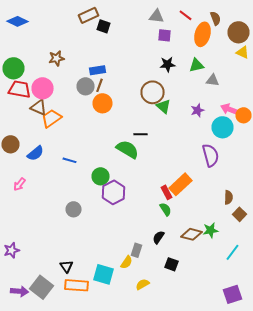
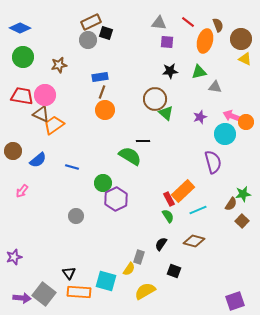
green circle: (14, 68) -> (23, 57), moved
gray circle: (86, 86) -> (88, 40), moved
brown semicircle: (228, 197) -> (231, 204), turned 32
green star: (210, 230) -> (243, 194), moved
cyan line: (232, 252) -> (198, 210), moved, turned 30
yellow semicircle: (142, 284) -> (145, 291), size x1.5

